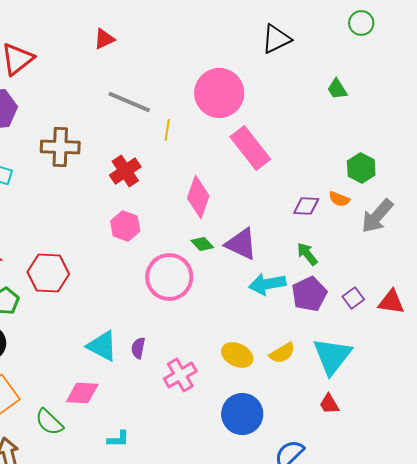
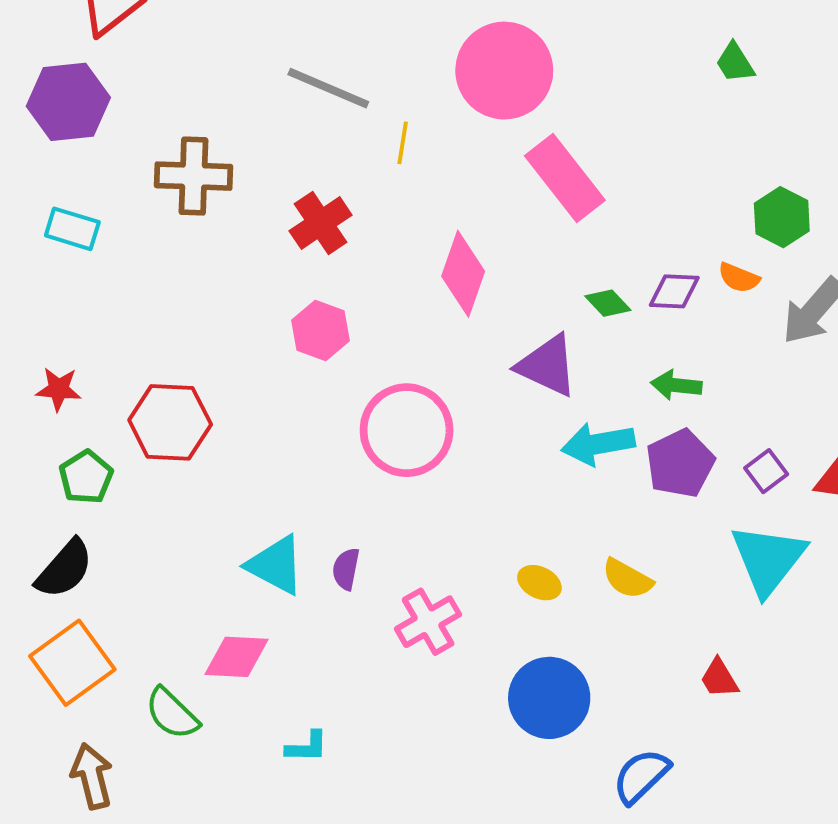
green diamond: (202, 244) -> (608, 303), moved
green arrow: (307, 254) -> (676, 385), turned -45
yellow semicircle: (282, 353) -> (627, 579), turned 60
yellow ellipse: (237, 355) -> (539, 583), size x0.7
cyan triangle: (332, 356) -> (768, 559), moved

